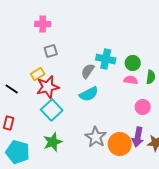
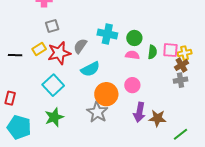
gray semicircle: (88, 71) -> (80, 46), moved
red star: (48, 87) -> (59, 53), moved
black line: (12, 89) -> (15, 55), moved, turned -32
pink circle: (143, 107) -> (132, 85), moved
orange circle: (120, 144) -> (106, 94), moved

